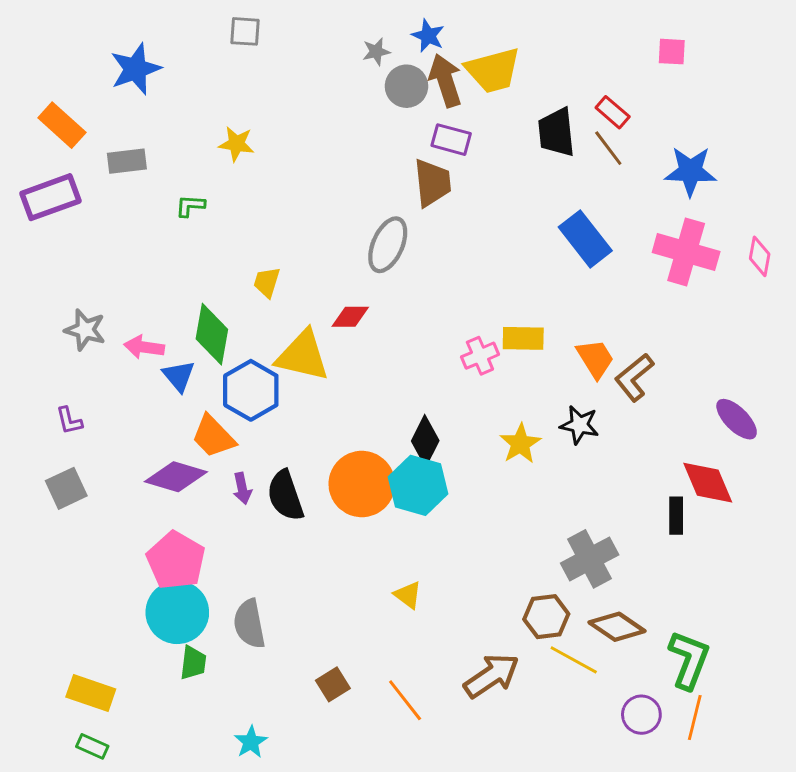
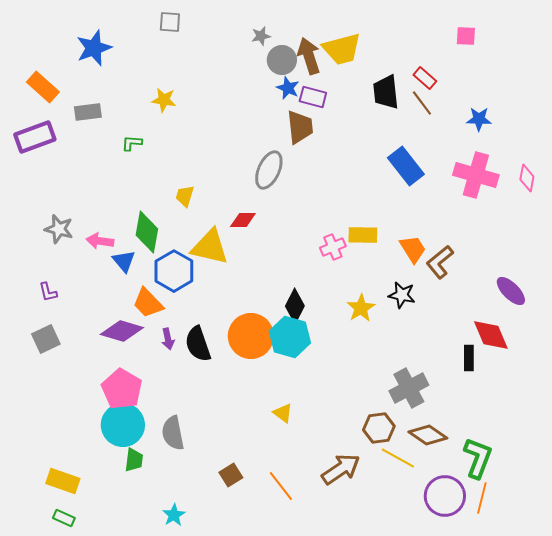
blue star: (428, 36) -> (288, 88), moved
blue star: (690, 171) -> (479, 119), size x0.7
purple circle: (641, 715) -> (445, 496), size x1.5

